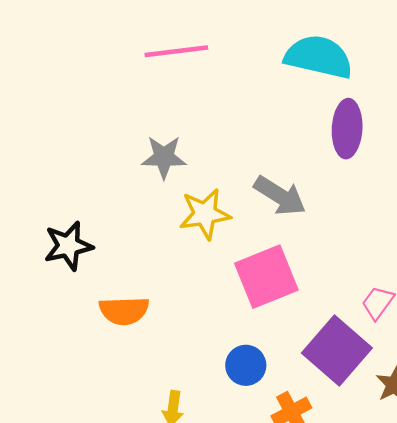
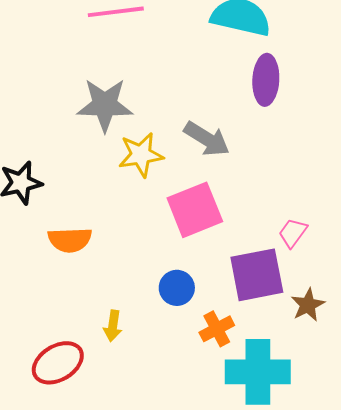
gray star: (164, 157) -> (105, 105), size x1.4
purple square: (337, 351) -> (257, 275), turned 38

